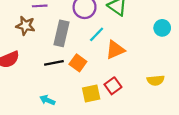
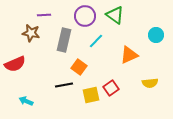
orange triangle: (115, 50) -> (129, 55), moved
black line: (54, 63) -> (64, 85), moved
cyan arrow: (47, 100) -> (26, 101), moved

